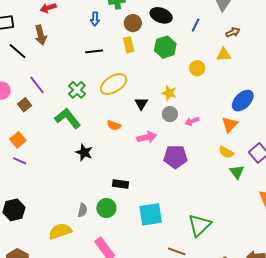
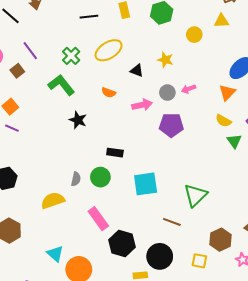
black triangle: (141, 104) -> (137, 71), turned -40
gray circle: (170, 114) -> (167, 93), moved

